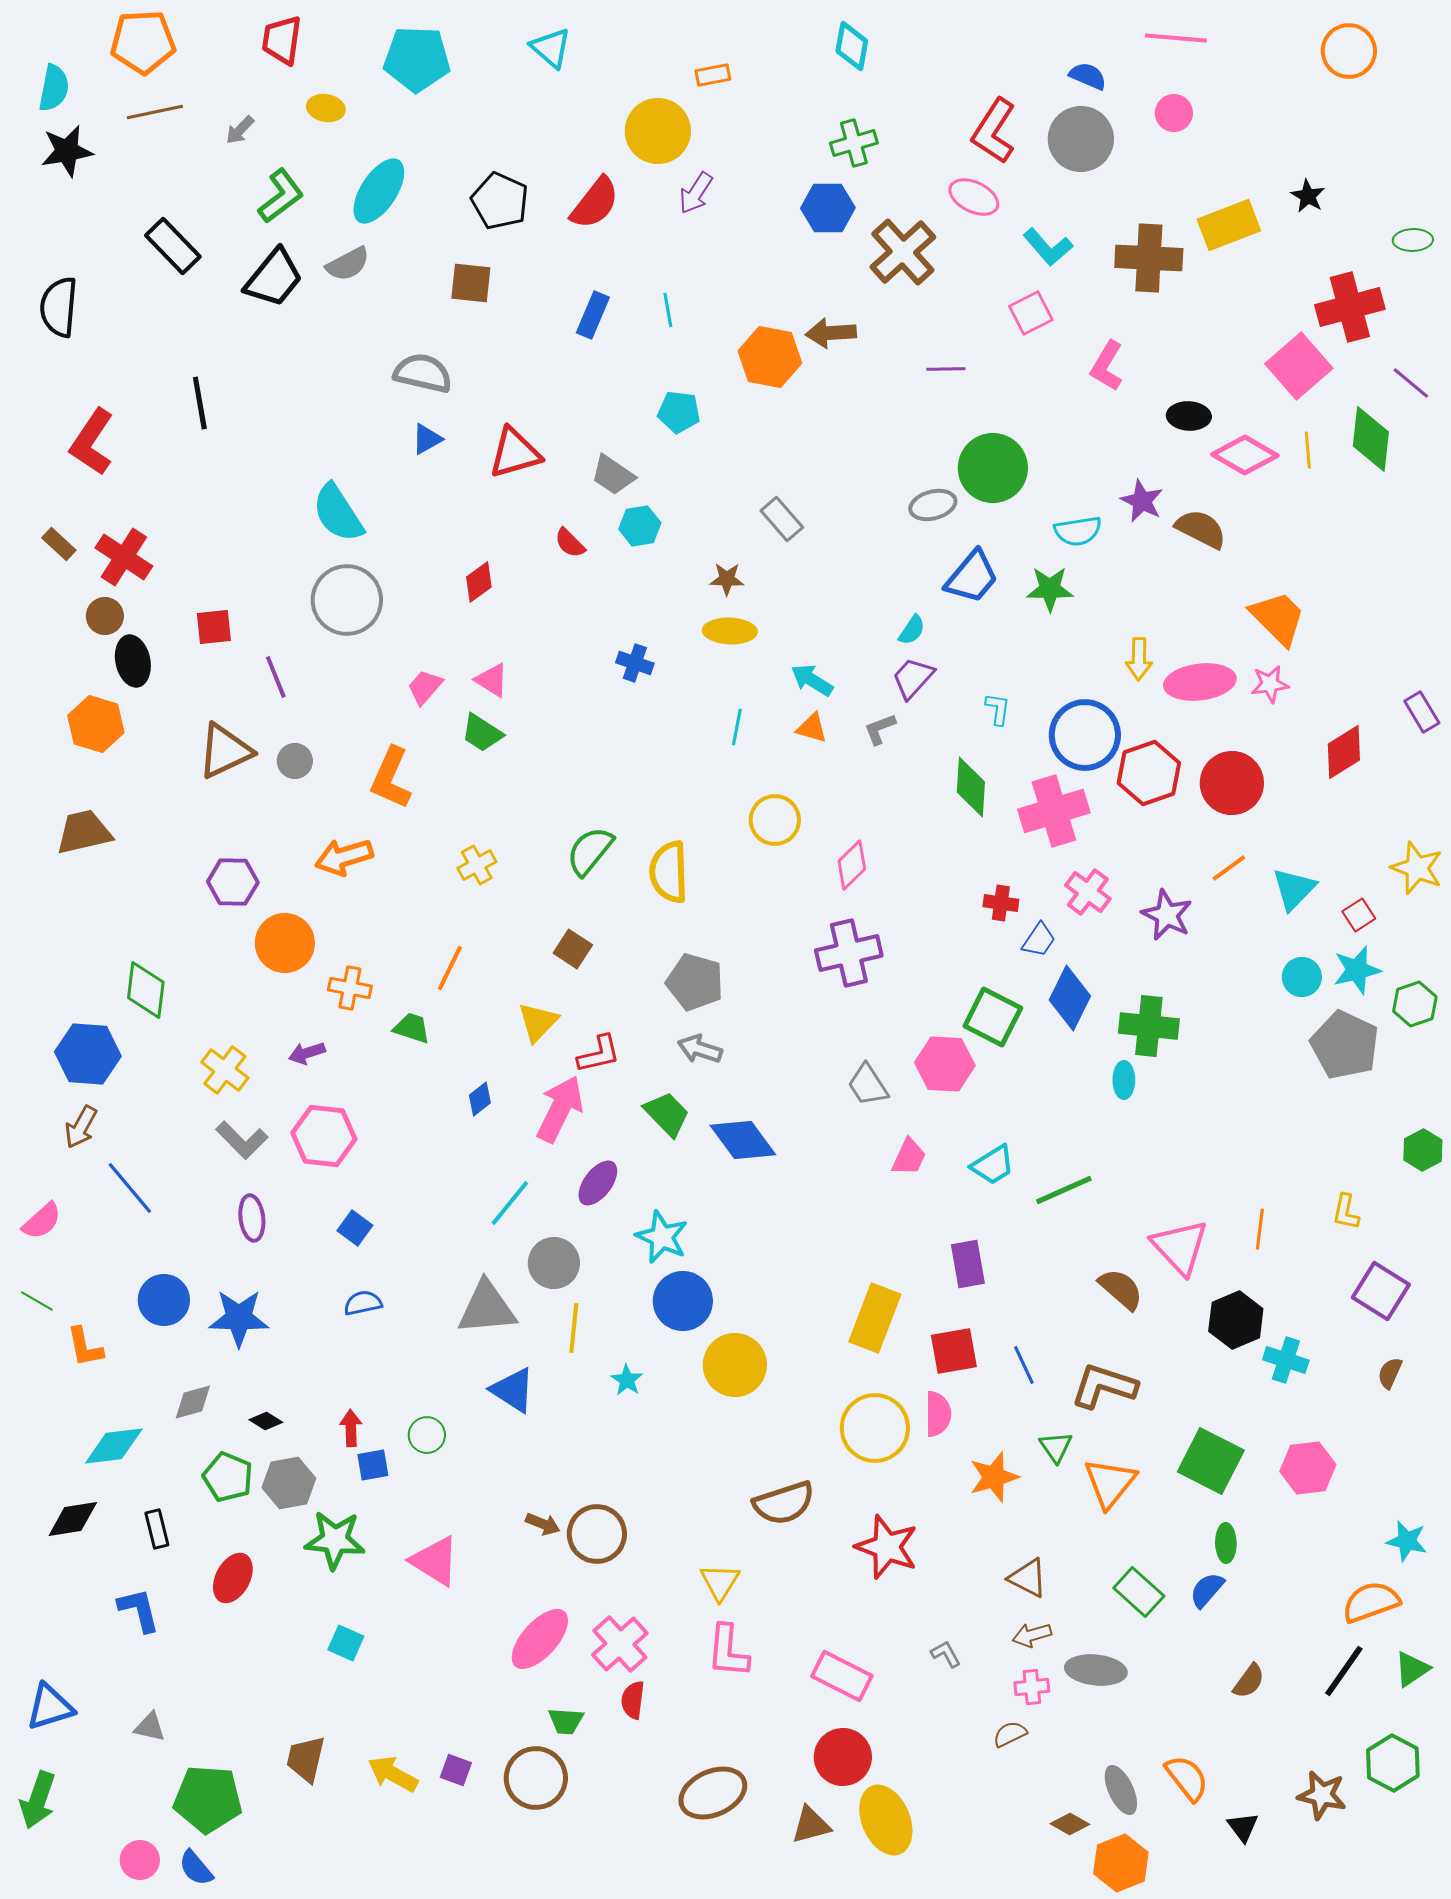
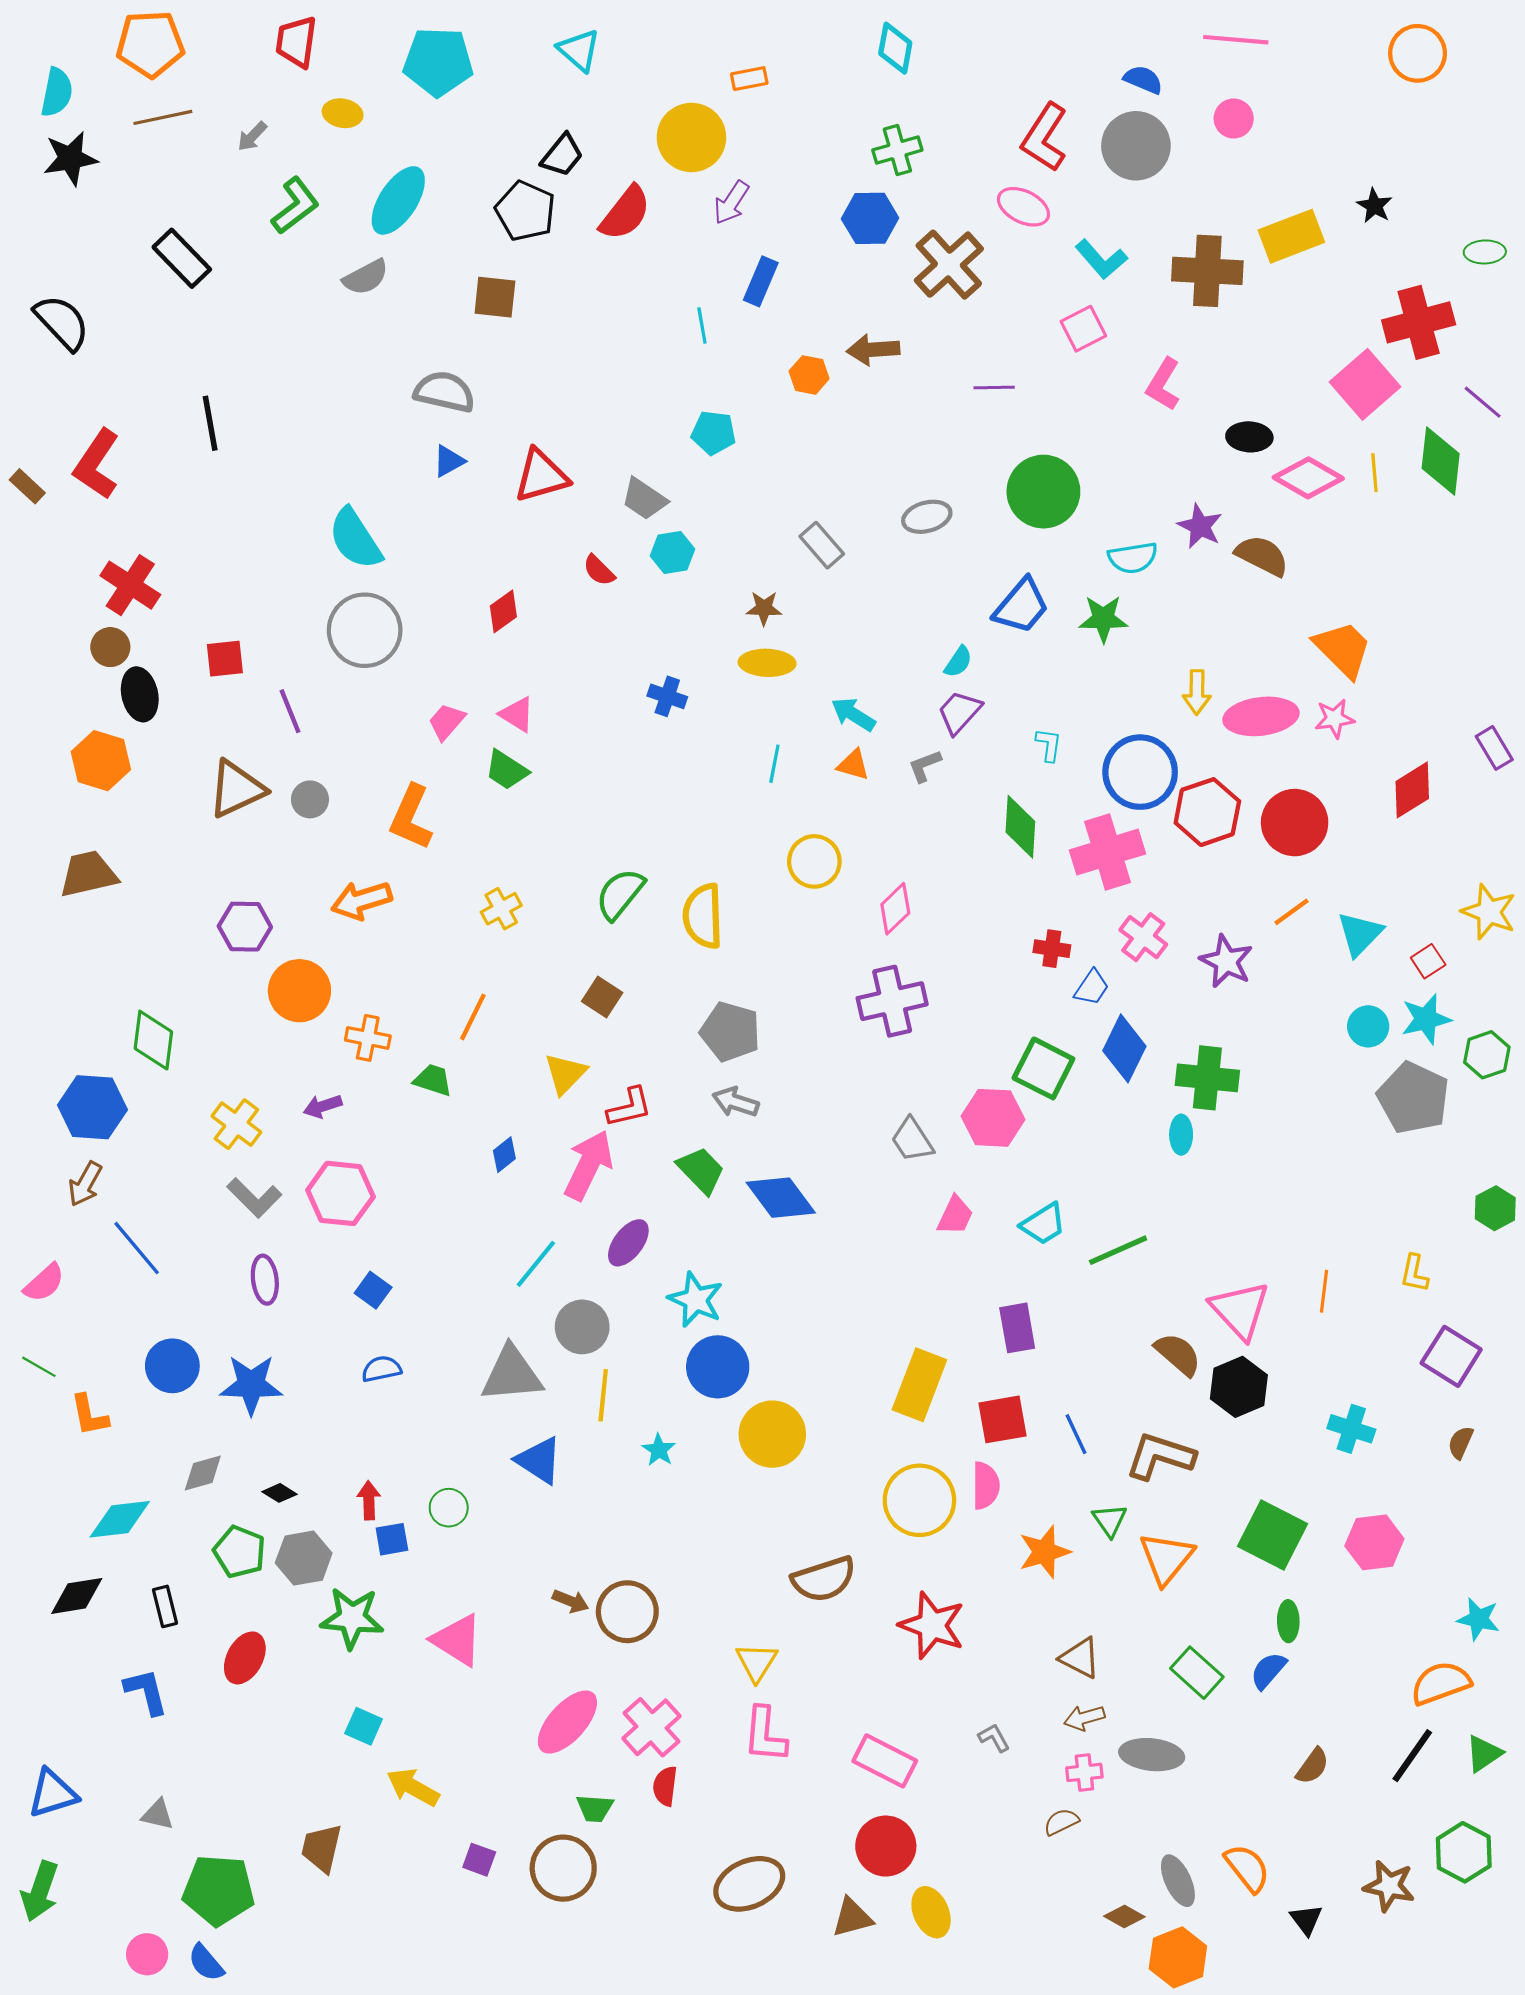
black trapezoid: (274, 278) -> (562, 155), moved, size x0.7
black semicircle: (59, 307) -> (62, 322), turned 132
blue rectangle: (593, 315) -> (761, 281), moved
orange hexagon: (770, 357) -> (809, 375), size x0.6
gray ellipse: (933, 505) -> (927, 517), moved
brown rectangle: (59, 544) -> (27, 486), moved
black hexagon: (1236, 1320) -> (1239, 1387), moved
yellow arrow: (393, 1774) -> (413, 1787), moved
yellow ellipse: (886, 1820) -> (931, 1912), size x0.7

